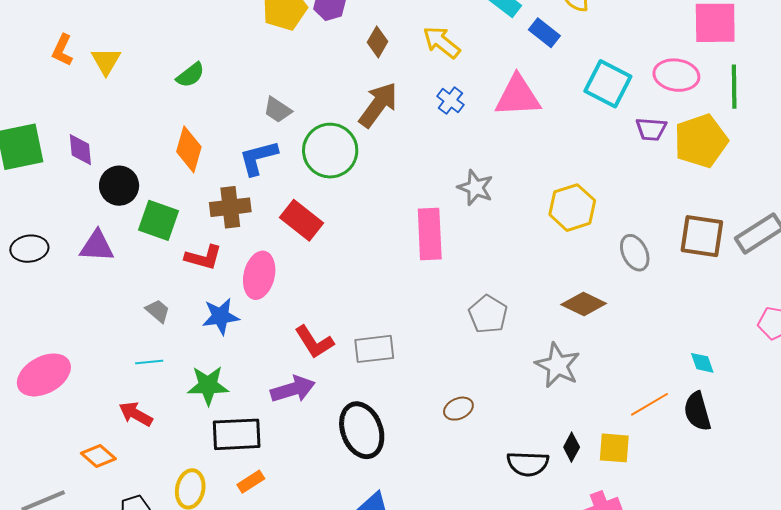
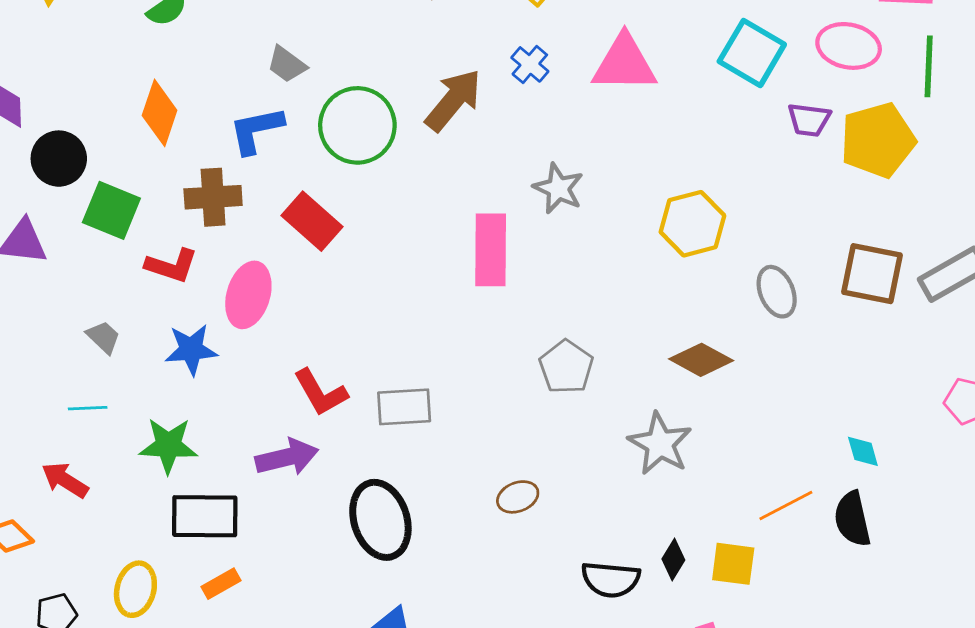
brown arrow: (378, 105) -> (453, 100), moved

